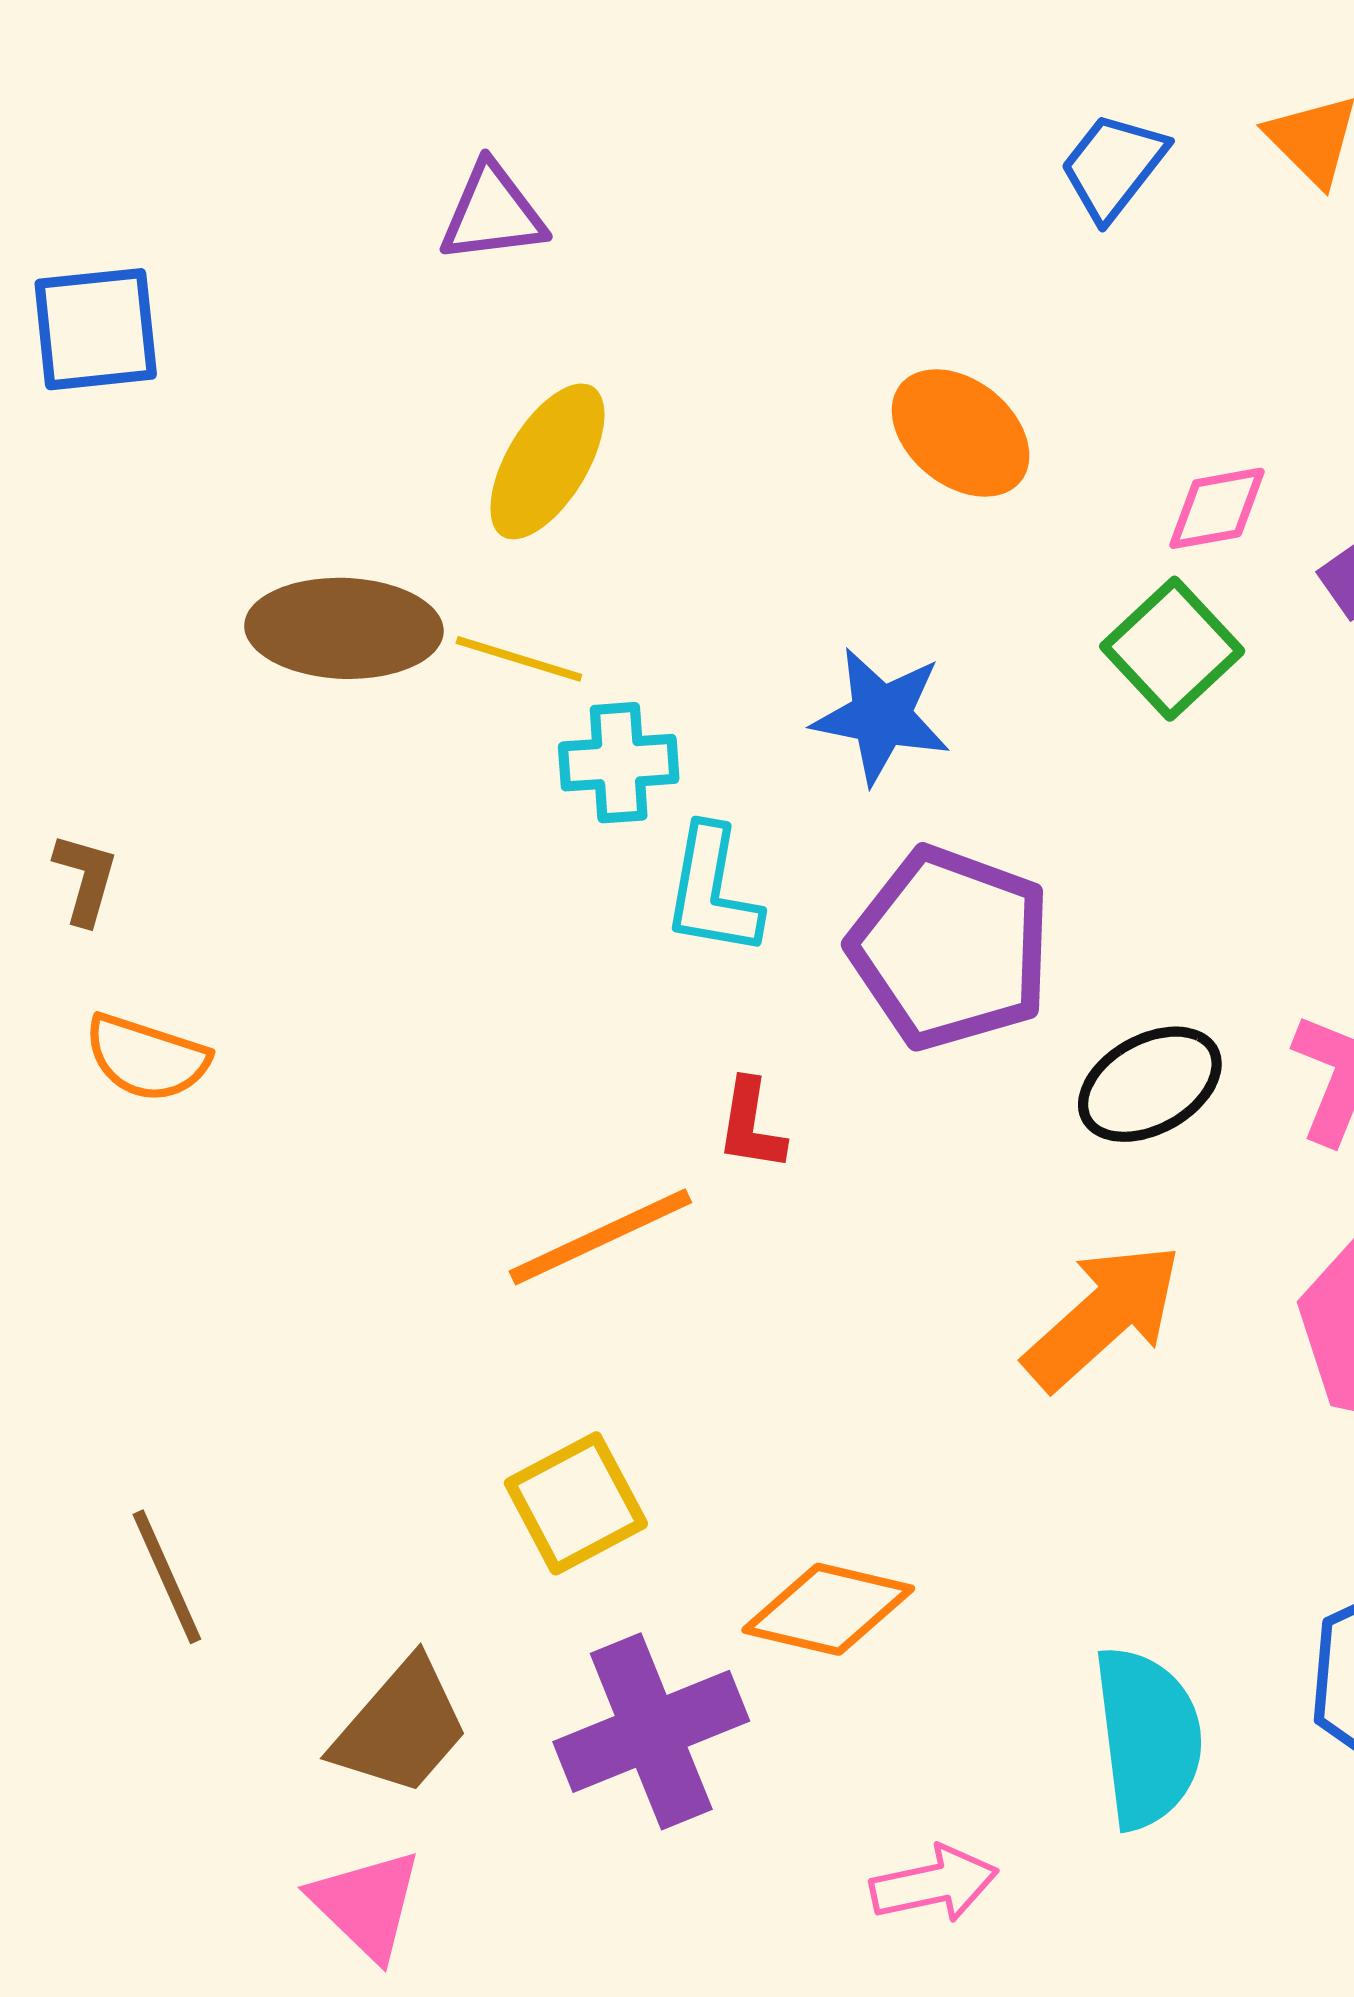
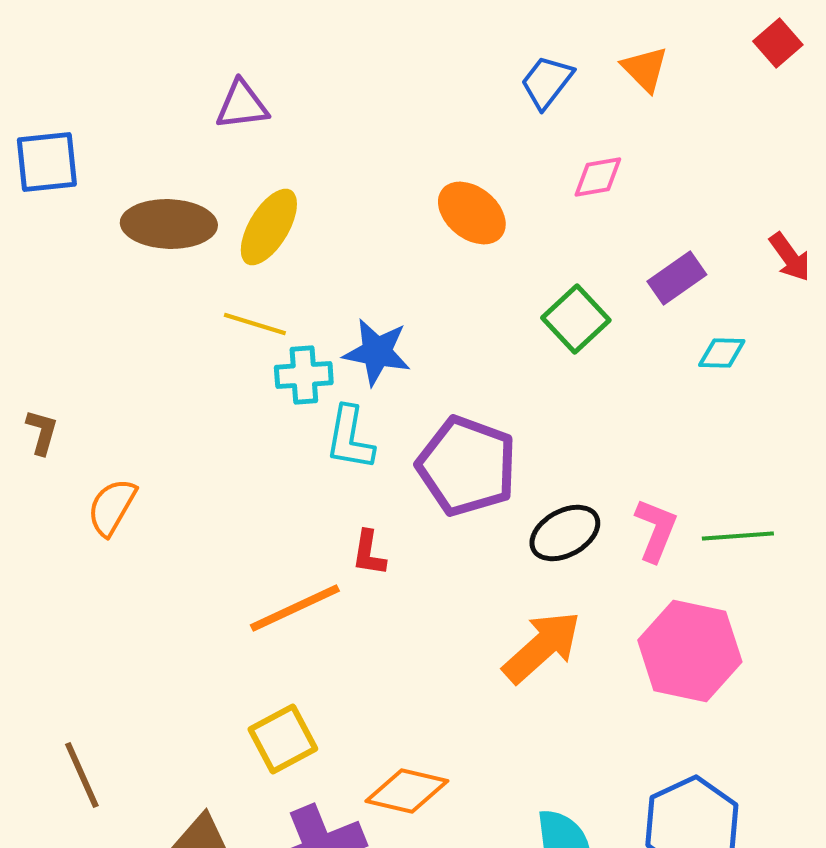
pink diamond: (1217, 508) -> (598, 177), moved
brown ellipse: (344, 628) -> (169, 224), moved
blue star: (881, 716) -> (377, 352), moved
orange semicircle: (147, 1058) -> (112, 507), moved, turned 102

